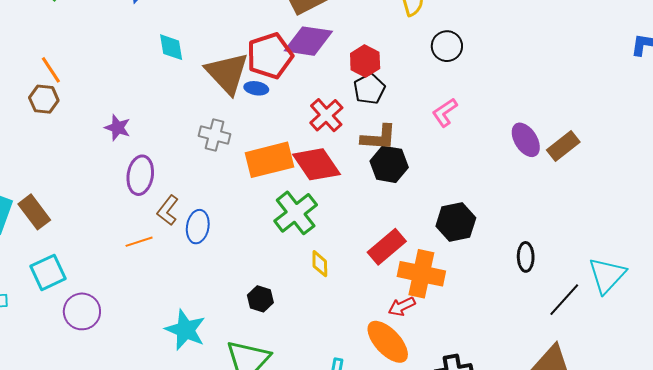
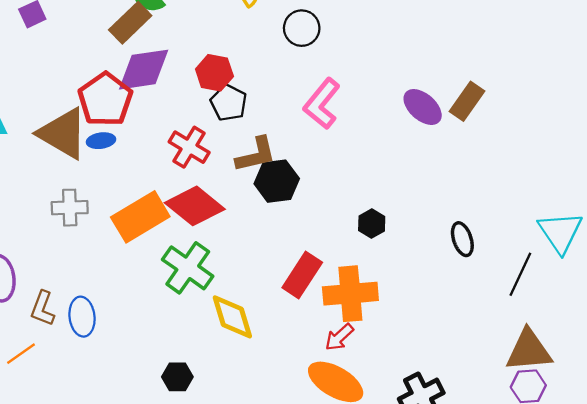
pink L-shape: (445, 112) -> (322, 104), size x1.4
black hexagon: (456, 222) -> (372, 224), size x0.6
yellow diamond: (320, 264) -> (232, 317), size x1.6

